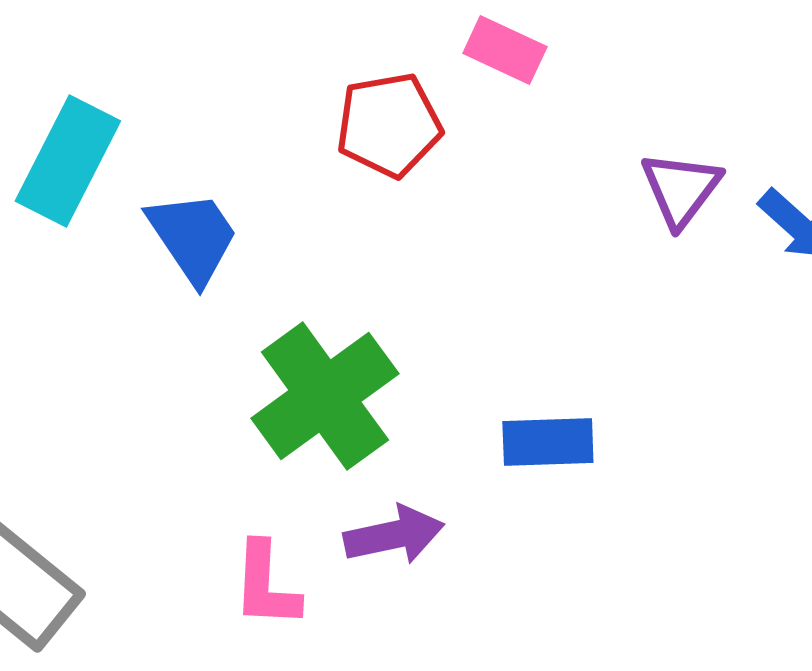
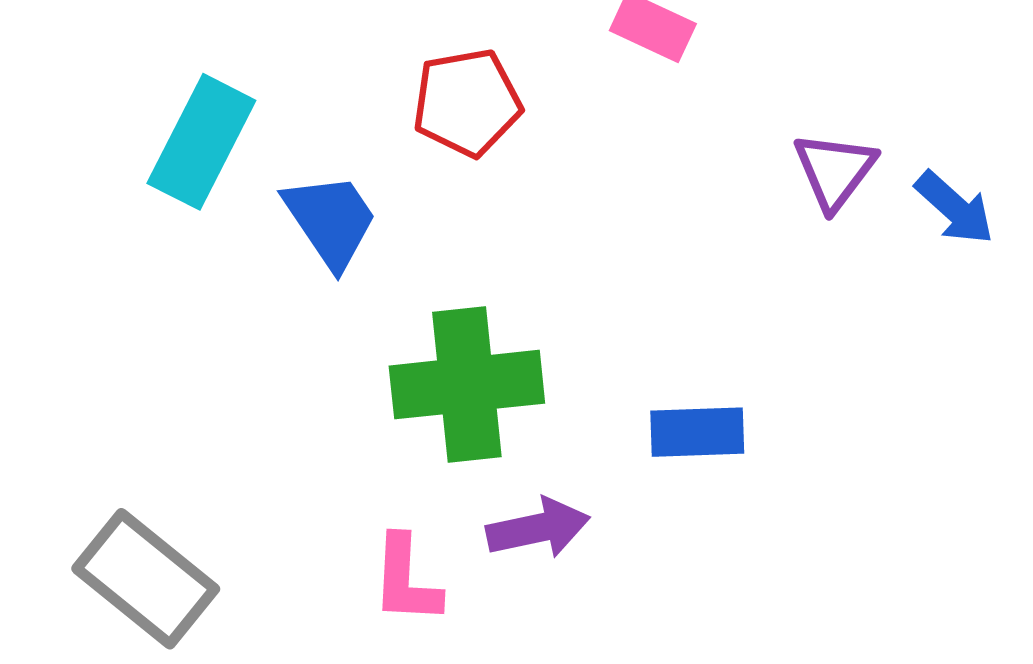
red pentagon: (389, 125) -> (467, 103), moved
green cross: (325, 396) -> (467, 385), turned 30

